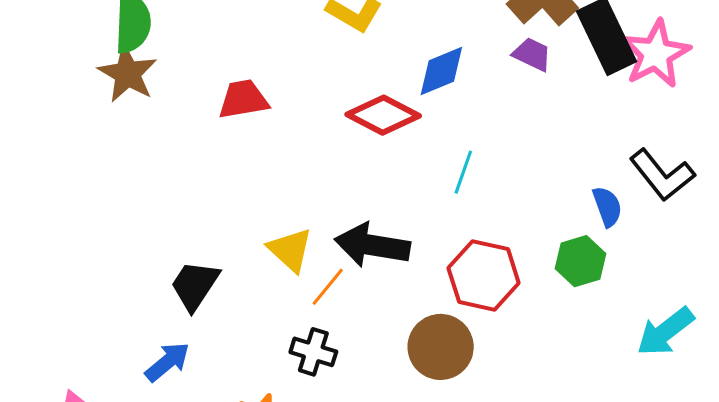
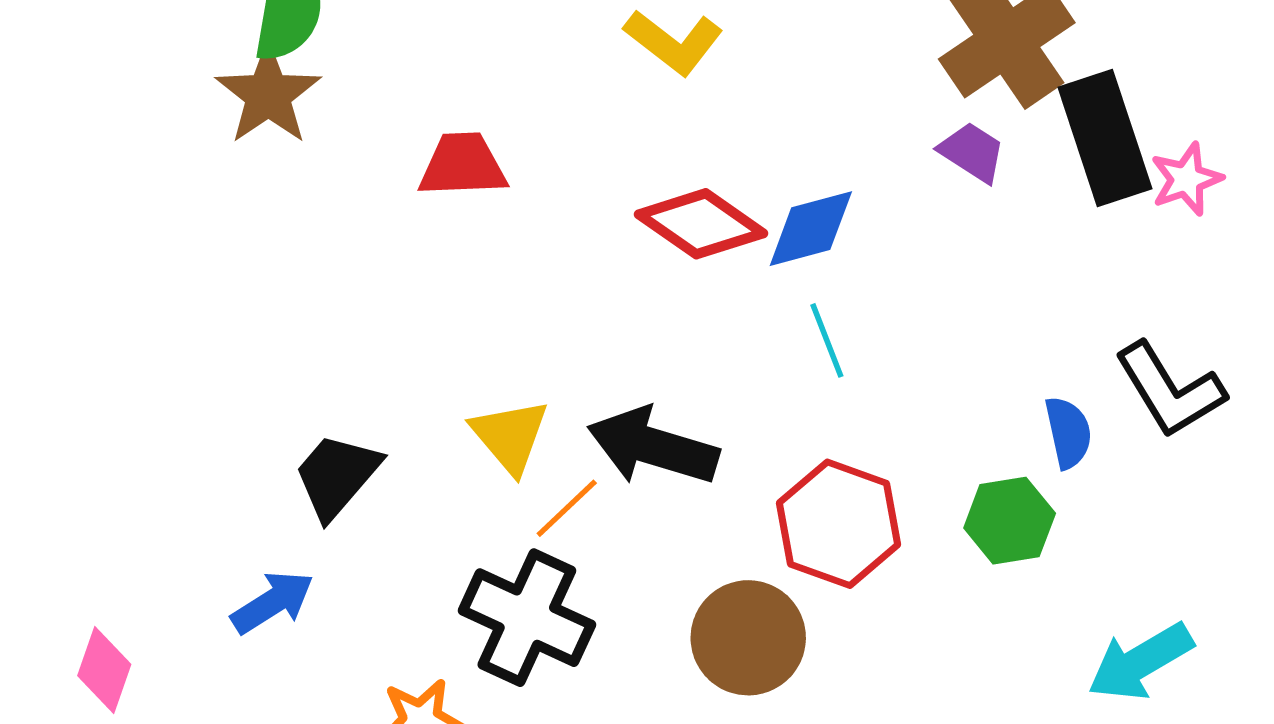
pink star: (656, 54) -> (1186, 179), size x0.6
blue diamond: (441, 71) -> (811, 229), moved
cyan line: (463, 172) -> (827, 340), turned -48
black cross: (313, 352) -> (527, 618), size x1.6

